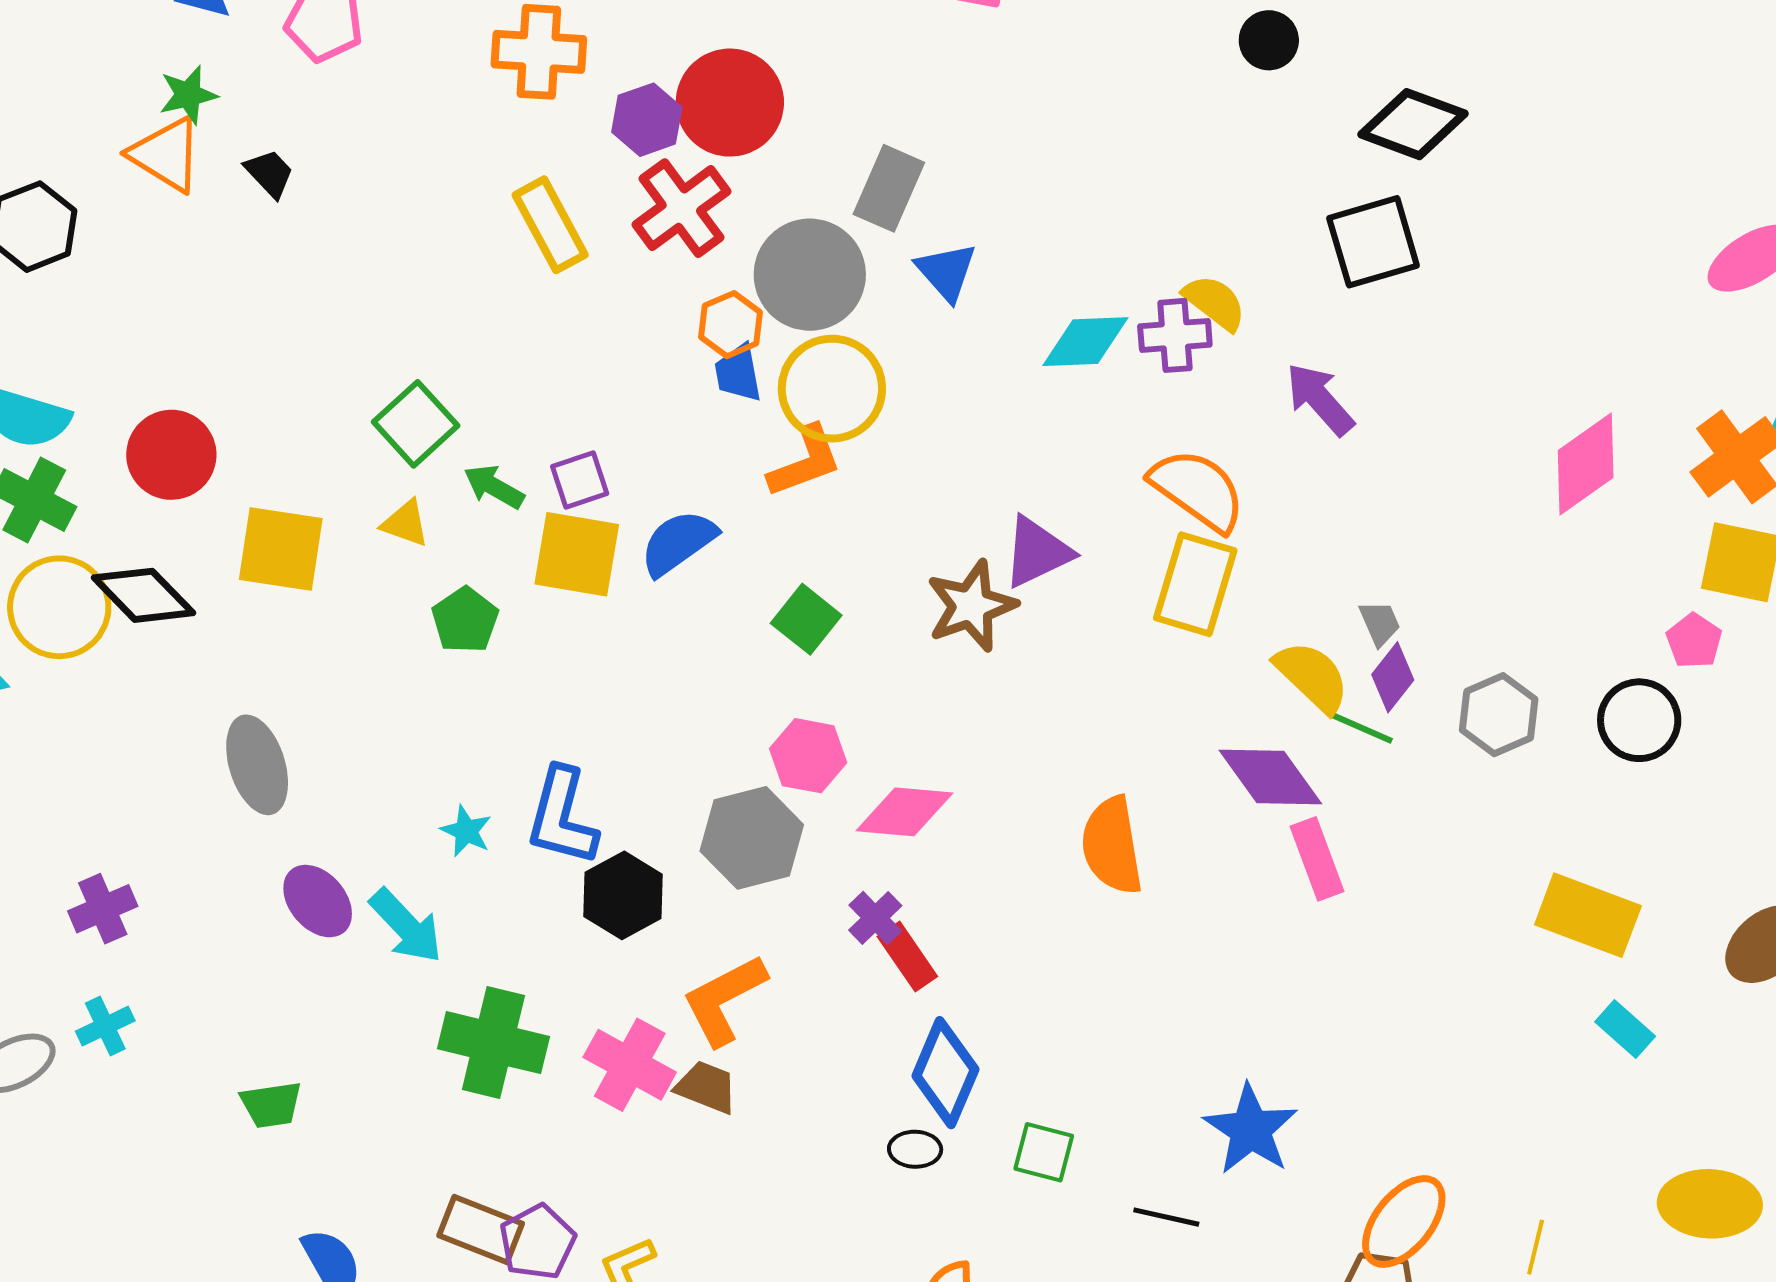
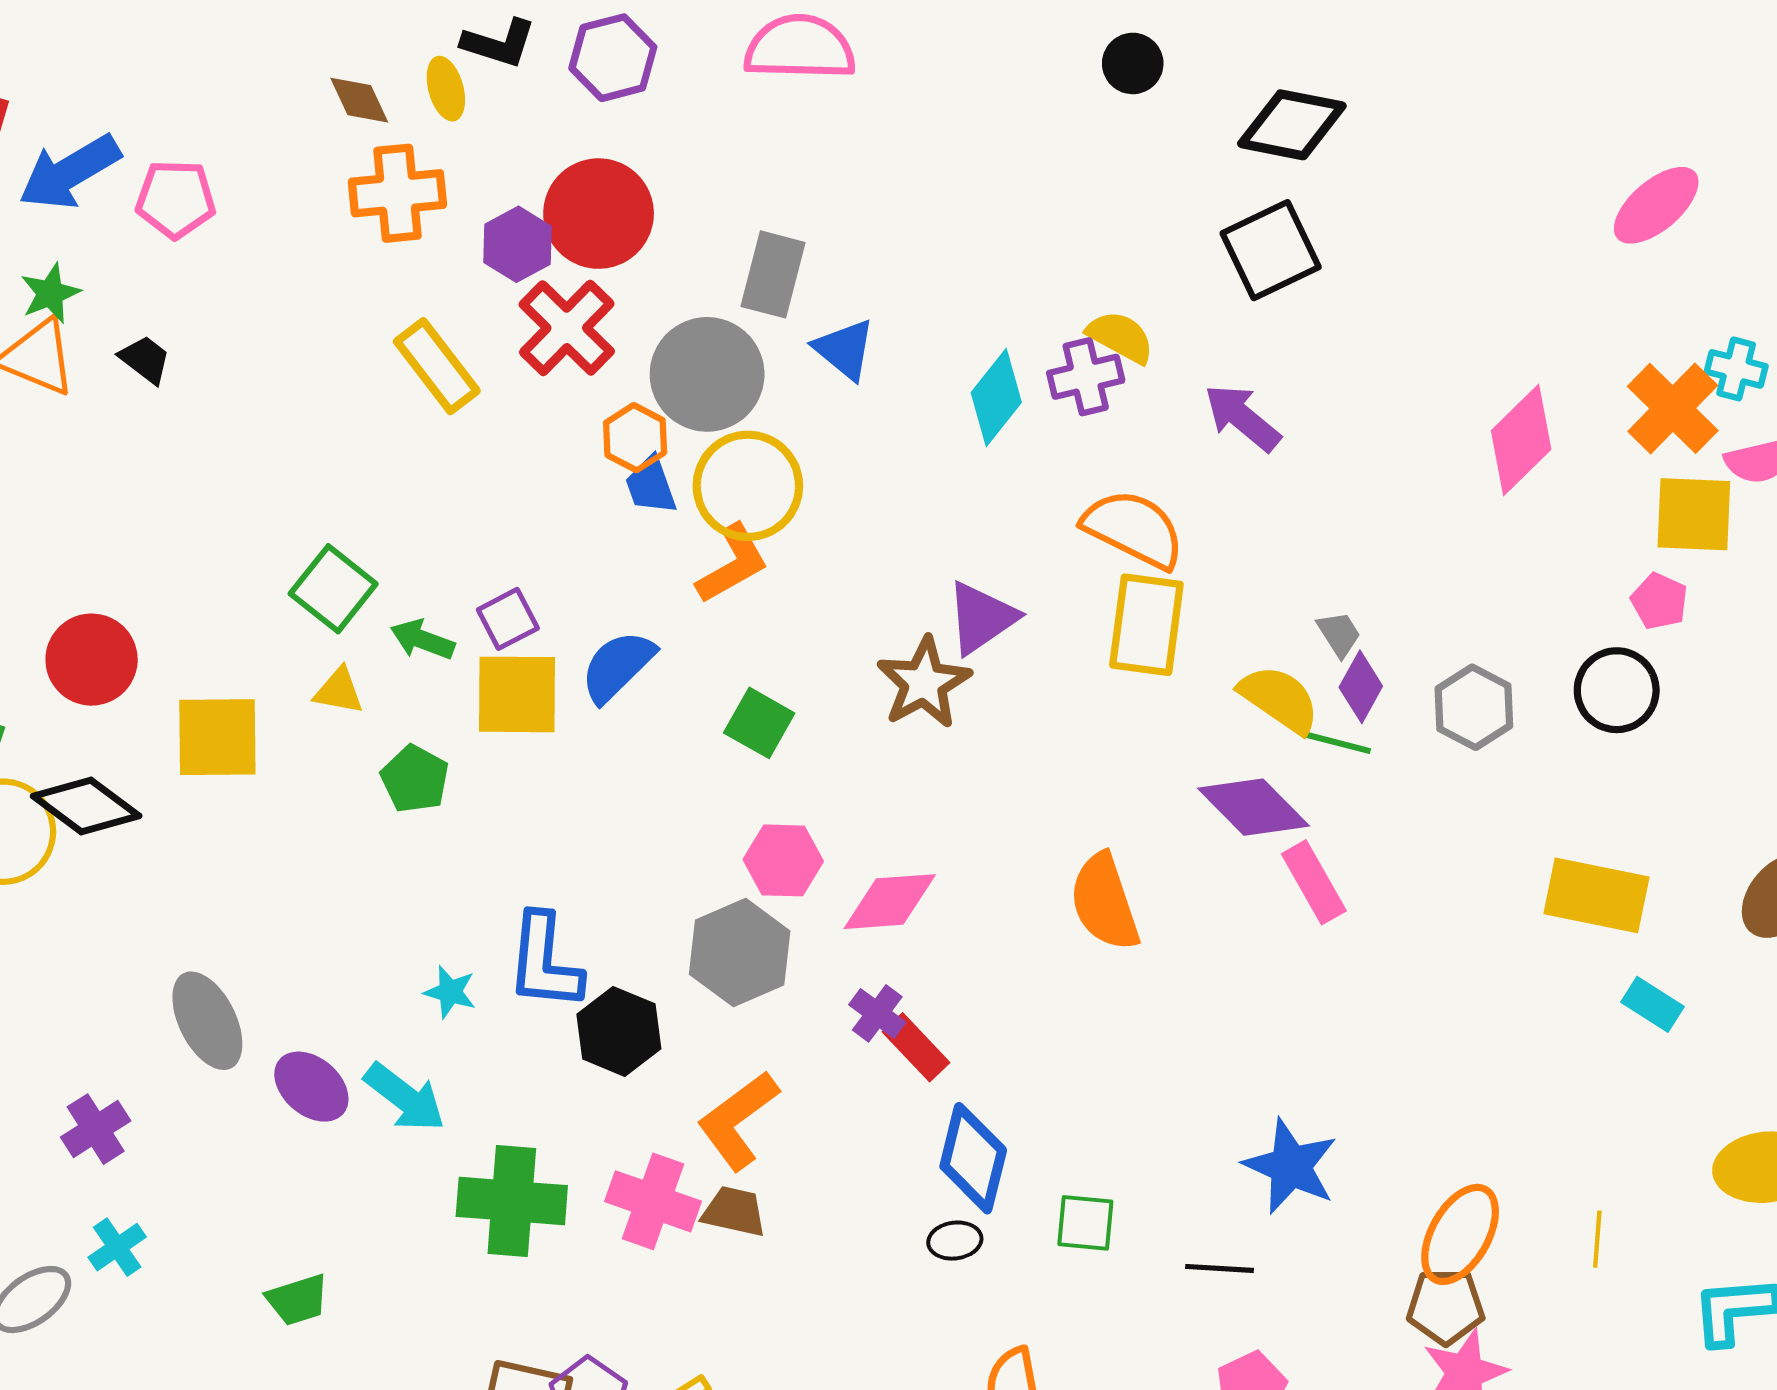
cyan diamond: (1085, 342) -> (996, 398), turned -40
gray ellipse: (257, 765) -> (207, 1021), moved

